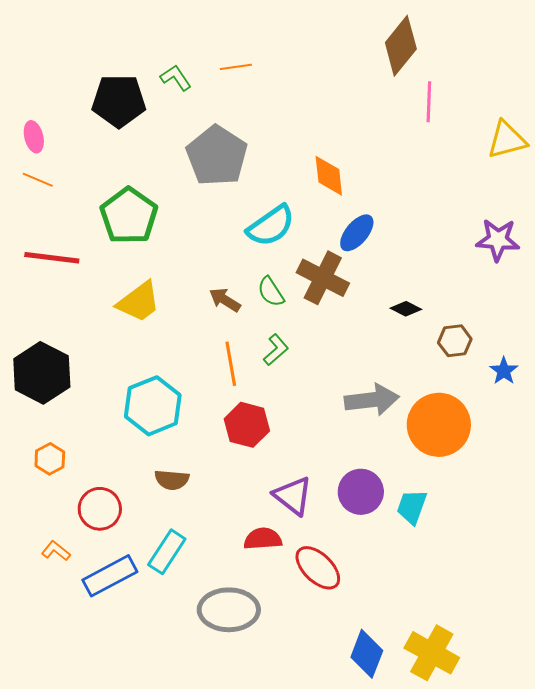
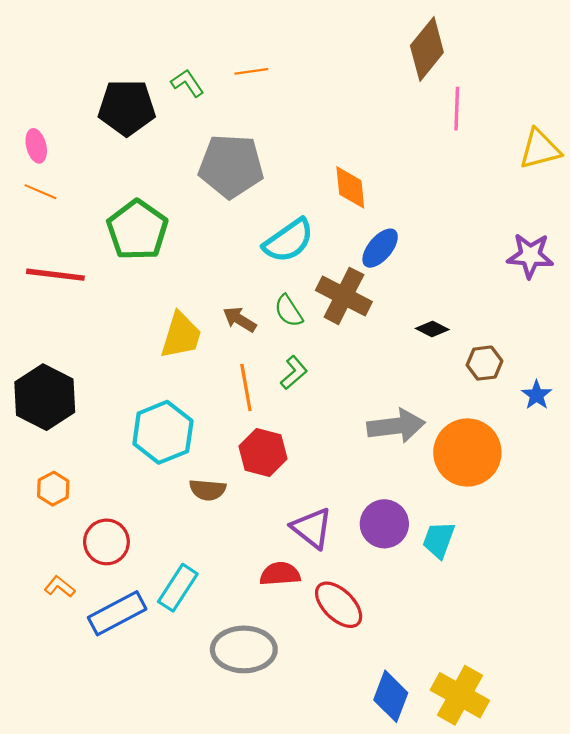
gray pentagon: (217, 156) -> (231, 166), turned -30
yellow trapezoid: (139, 302) -> (181, 335), moved, turned -36
brown semicircle: (172, 480) -> (208, 490), moved

